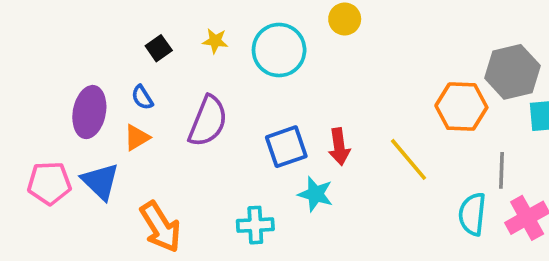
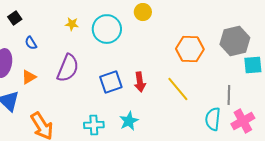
black square: (159, 48) -> (15, 18), moved
blue semicircle: (142, 97) -> (31, 43), moved
orange hexagon: (461, 107) -> (190, 49), moved
cyan star: (315, 194) -> (129, 121), moved, turned 30

